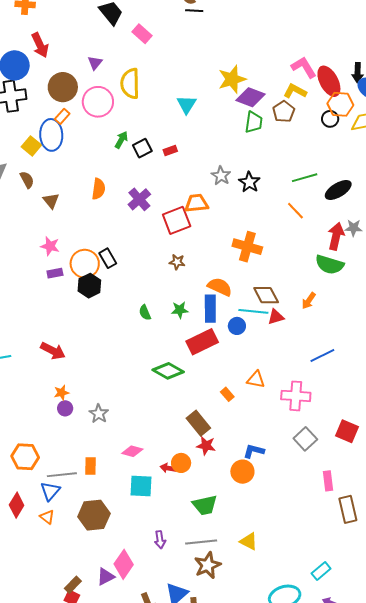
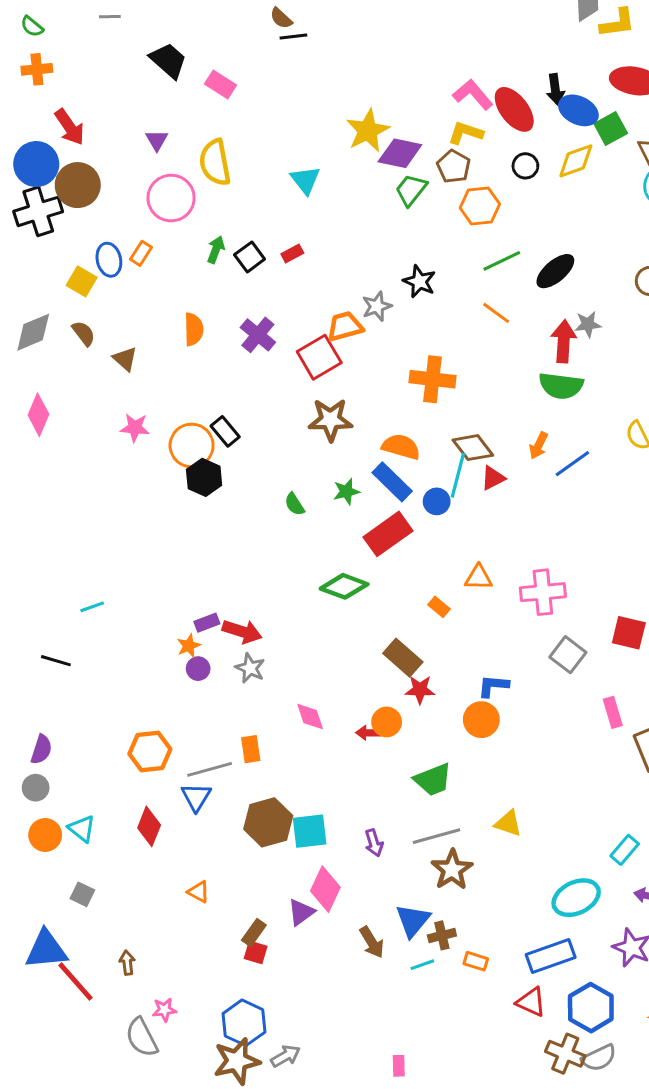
brown circle: (63, 87) -> (78, 185), moved
orange hexagon: (340, 104) -> (480, 206), moved
orange rectangle: (62, 116) -> (141, 253), moved
green trapezoid: (254, 122) -> (411, 190), turned -140
blue ellipse: (51, 135) -> (109, 260), size x0.7
gray star: (221, 176) -> (377, 306), moved, turned 30
brown star: (177, 262) -> (330, 420), size x1.8
purple rectangle: (55, 273) -> (207, 623), moved
blue rectangle: (210, 309) -> (392, 482), turned -36
cyan line: (253, 311) -> (458, 475), turned -72
red arrow: (53, 351) -> (242, 632), moved
blue line: (322, 356) -> (572, 464), moved
pink diamond: (132, 451) -> (310, 717), turned 65
cyan square: (141, 486) -> (310, 831), moved
orange triangle: (47, 517) -> (199, 892), moved

